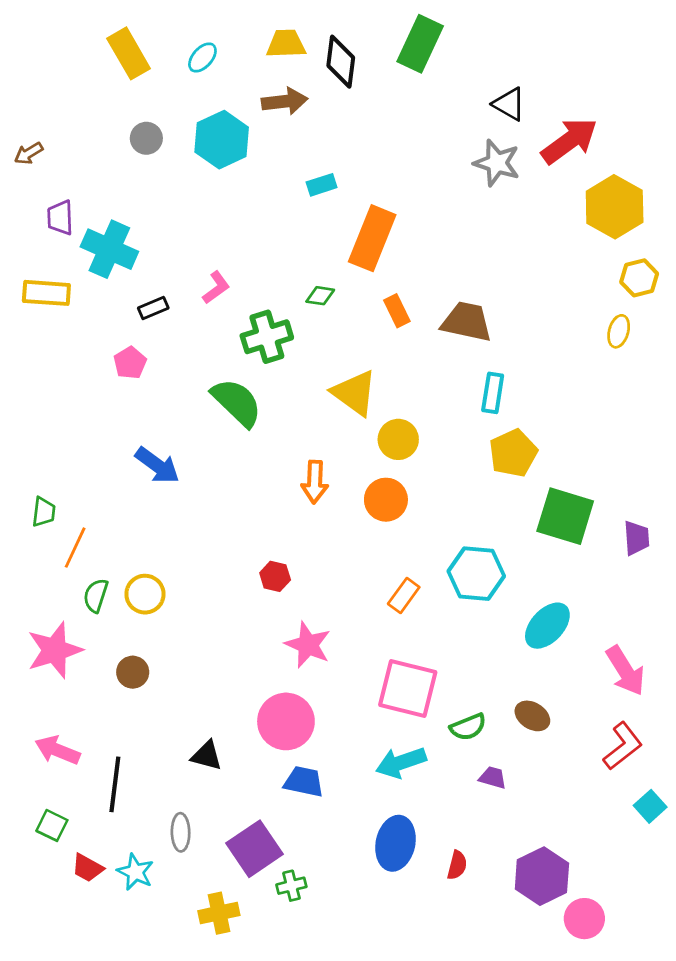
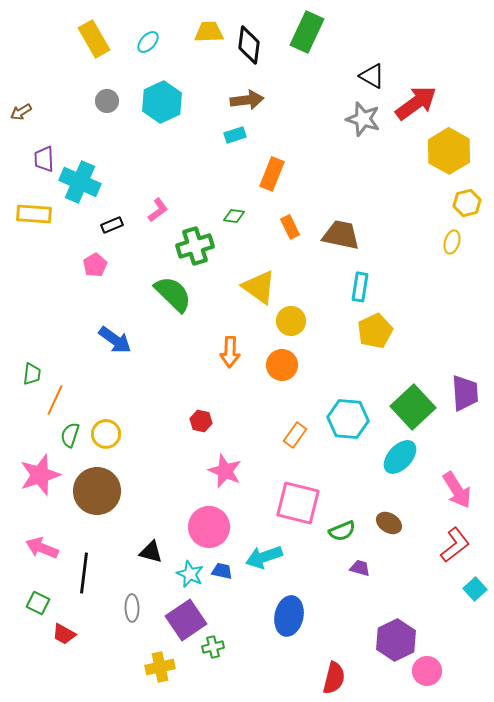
brown arrow: (285, 101) -> (247, 100), moved
orange rectangle: (372, 238) -> (272, 174), size x0.7
green square: (565, 516) -> (413, 407), moved, turned 30
purple trapezoid: (636, 538) -> (465, 393), size x1.4
brown circle: (133, 672) -> (97, 491), size x2.0
cyan arrow: (401, 762) -> (264, 557), moved
blue trapezoid: (304, 782) -> (222, 571), size x0.7
red semicircle: (457, 865) -> (334, 678), moved, size x1.5
cyan star: (135, 872) -> (190, 574), moved

